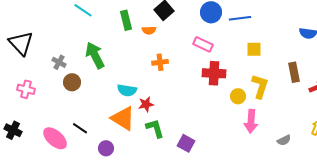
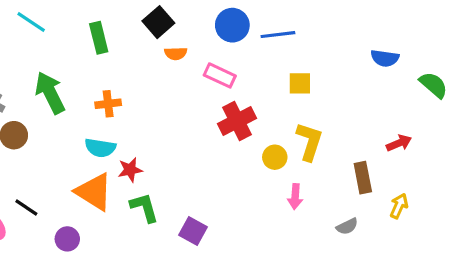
orange semicircle: (149, 30) -> (176, 53), moved
orange cross: (160, 62) -> (108, 104), moved
brown rectangle: (294, 72) -> (363, 178), moved
red cross: (214, 73) -> (237, 121), turned -30
pink arrow: (251, 121) -> (295, 196), size x0.7

